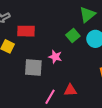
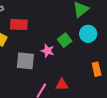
green square: (73, 36) -> (65, 40), moved

